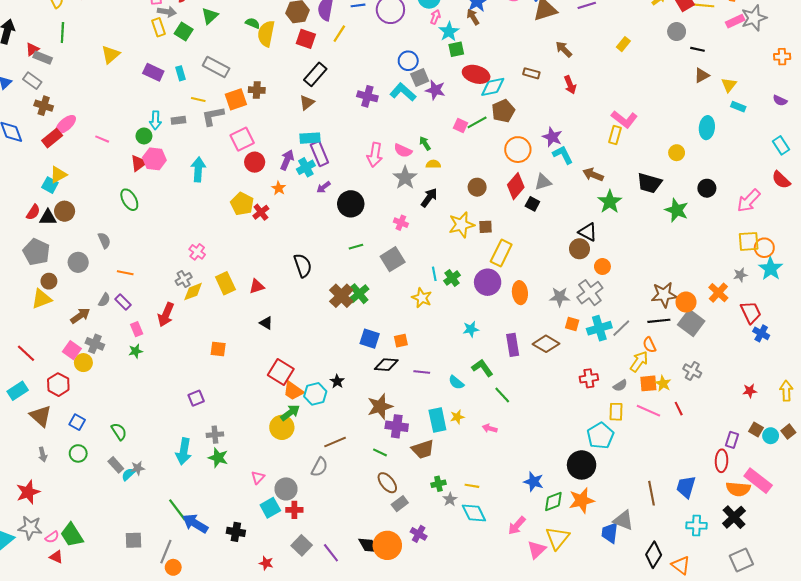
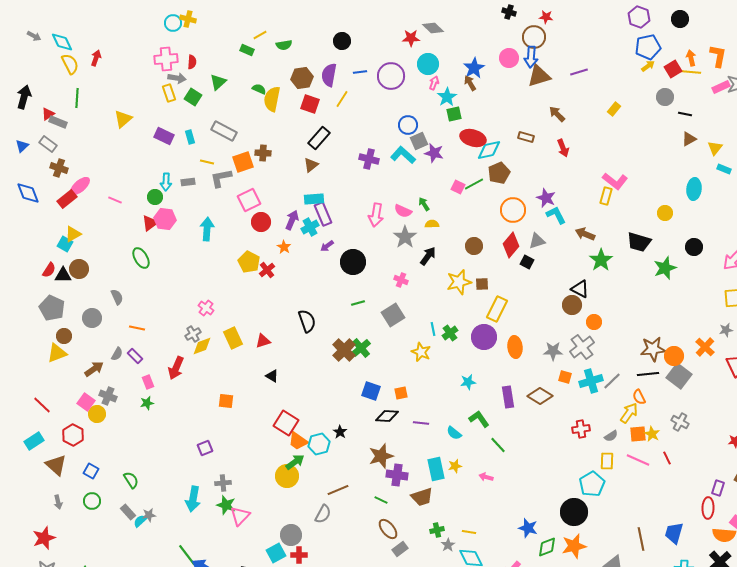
green star: (677, 210) -> (665, 268), turned 30
pink triangle: (258, 477) -> (240, 516), moved, size x1.5

